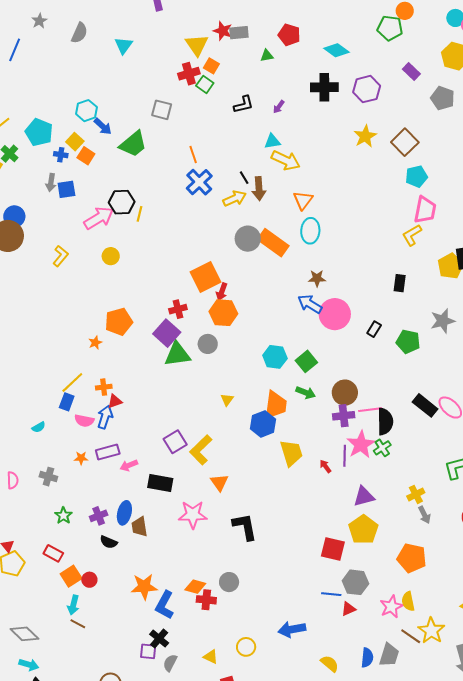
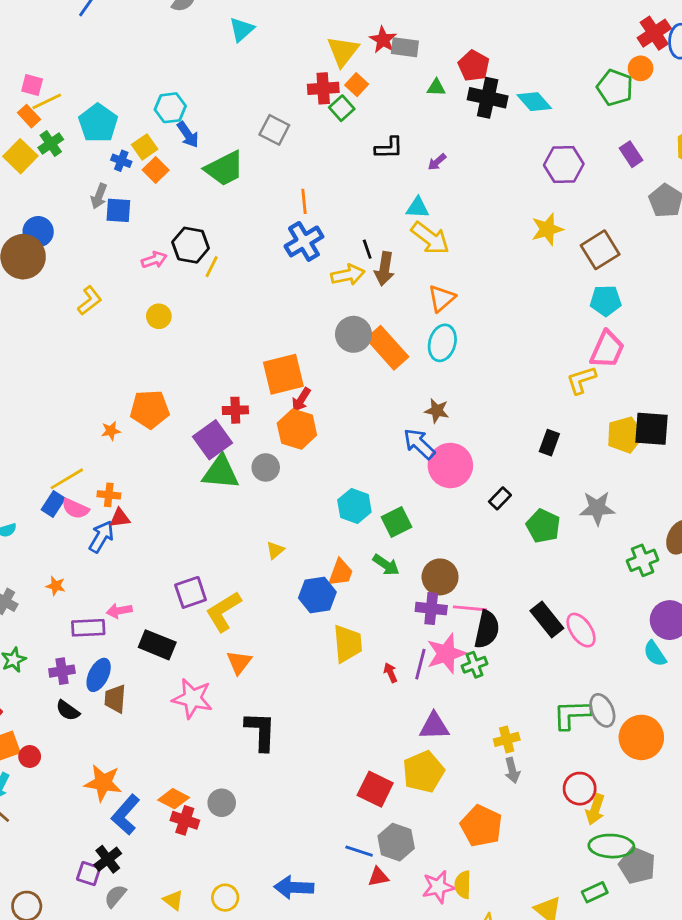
black cross: (324, 87) -> (488, 98), moved
pink arrow: (99, 218) -> (154, 260), size x0.6
orange trapezoid: (276, 405) -> (341, 573), size x0.7
pink semicircle: (84, 421) -> (75, 509), moved
purple rectangle: (108, 452) -> (88, 628), moved

